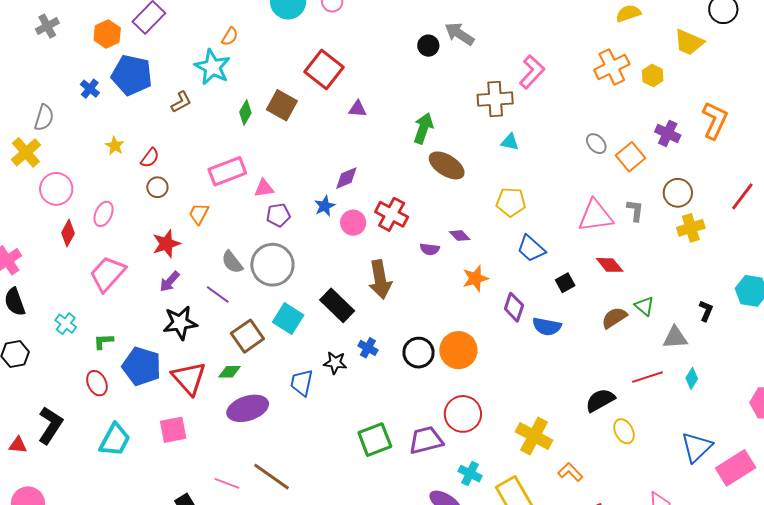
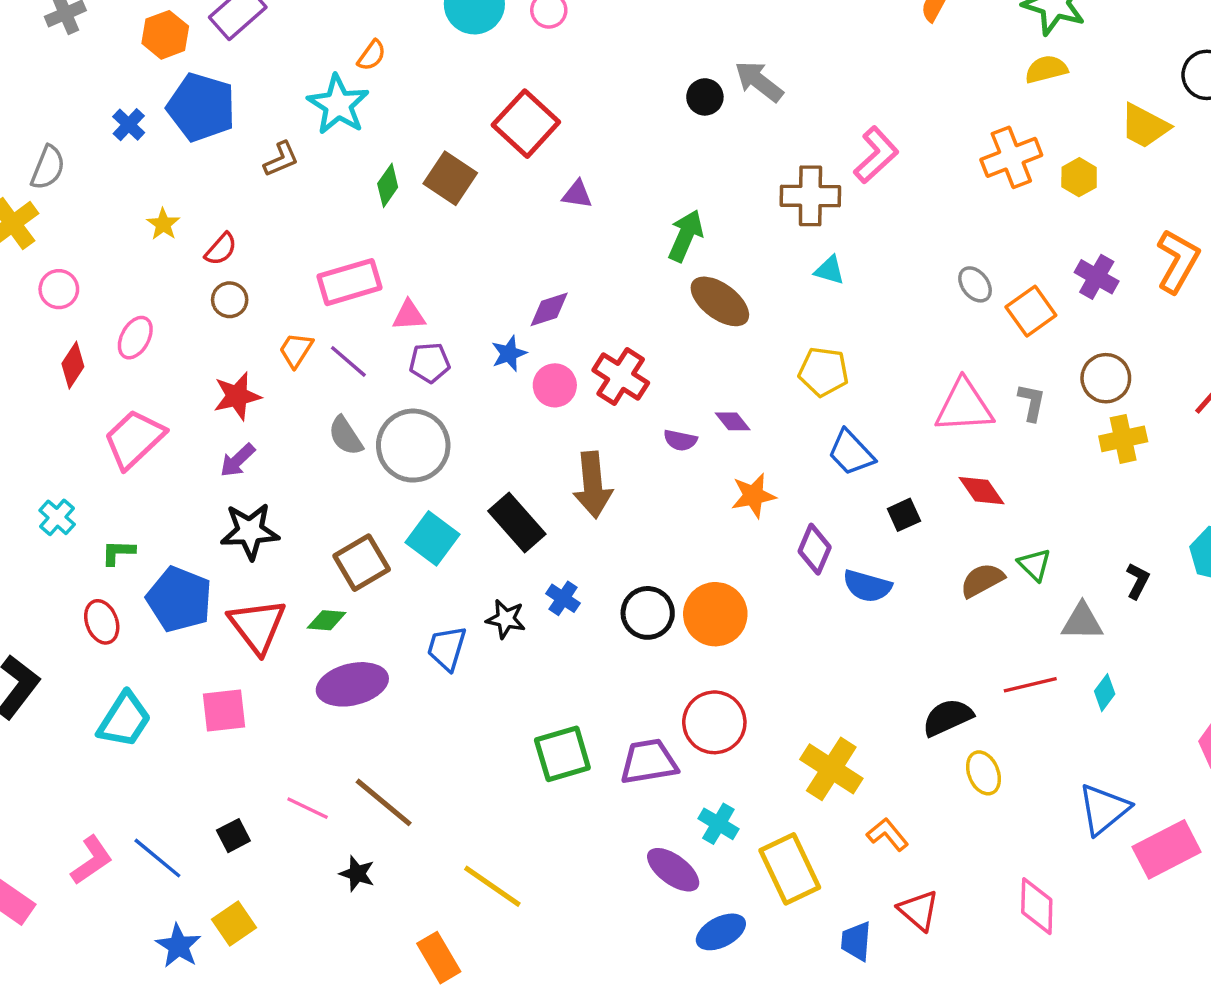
pink circle: (56, 189) -> (59, 289), size x0.7
purple line: (218, 294) -> (348, 361), moved

